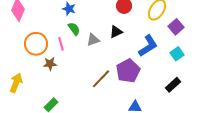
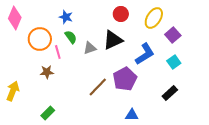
black triangle: (116, 32) -> (113, 40), size x1.5
orange circle: (36, 44) -> (40, 39), moved

